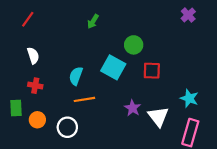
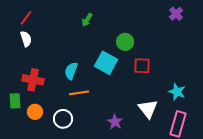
white semicircle: (33, 56) -> (26, 39), moved
red cross: (35, 86) -> (33, 80), size x1.5
purple star: (133, 108) -> (115, 122), moved

